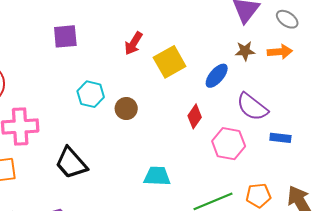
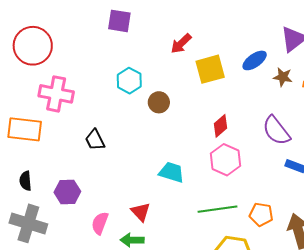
blue ellipse: (217, 76) -> (255, 60), moved
pink hexagon: (229, 144) -> (225, 160), moved
black trapezoid: (71, 163) -> (95, 140), size x0.7

